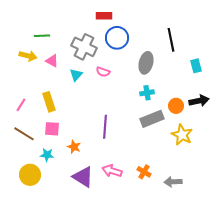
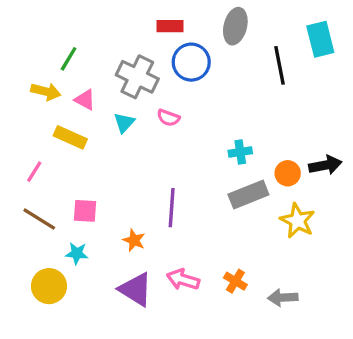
green line: (42, 36) -> (69, 59), turned -56
gray ellipse: (146, 63) -> (235, 26), moved
cyan rectangle: (196, 66) -> (320, 39), moved, size x1.5
yellow rectangle: (49, 102) -> (70, 137), moved, turned -48
orange star: (74, 147) -> (134, 240), moved

